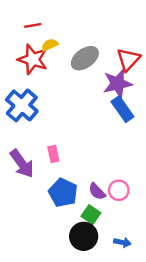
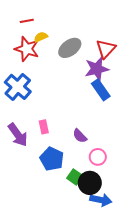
purple semicircle: (97, 191) -> (80, 136), moved
black circle: (84, 236) -> (90, 183), moved
blue arrow: (122, 242) -> (101, 200), size x1.5

